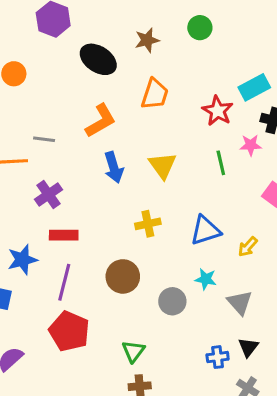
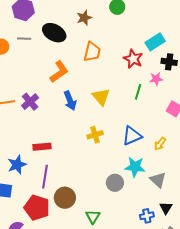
gray line: (44, 139) -> (24, 39), moved
green line: (221, 163) -> (138, 92), turned 35
purple cross: (49, 195) -> (30, 102), moved
brown circle: (123, 276) -> (65, 198), moved
cyan star: (206, 279) -> (135, 167), size x1.5
red pentagon: (69, 331) -> (37, 208), moved

